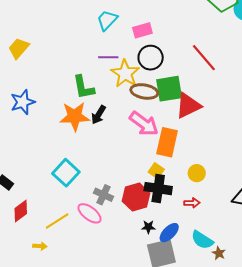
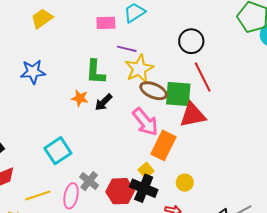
pink rectangle: (142, 30) -> (106, 23), moved
black circle: (151, 58) -> (191, 41), moved
red line: (204, 58) -> (203, 77), moved
orange star: (75, 116) -> (80, 98), size x0.6
pink ellipse: (90, 213) -> (71, 196), turned 50

